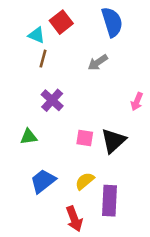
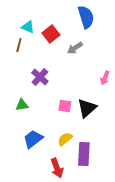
red square: (61, 22) -> (51, 34), moved
brown line: (43, 59) -> (19, 45), moved

